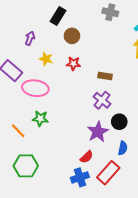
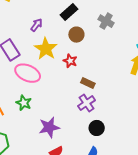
gray cross: (110, 12) -> (106, 21), moved
yellow star: (46, 59) -> (46, 49), size x1.6
brown rectangle: (105, 76) -> (88, 83), moved
purple star: (98, 132) -> (49, 127), moved

